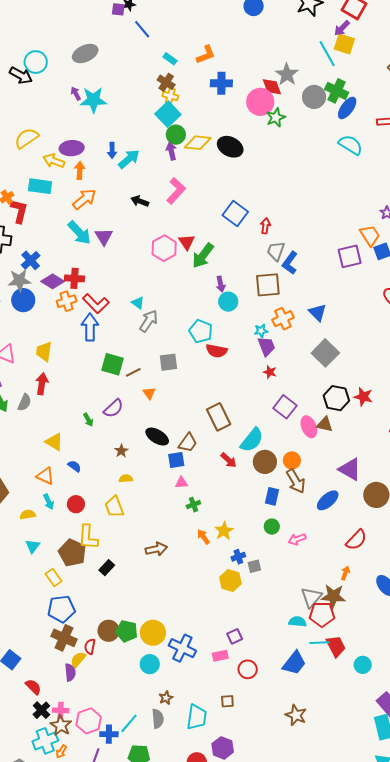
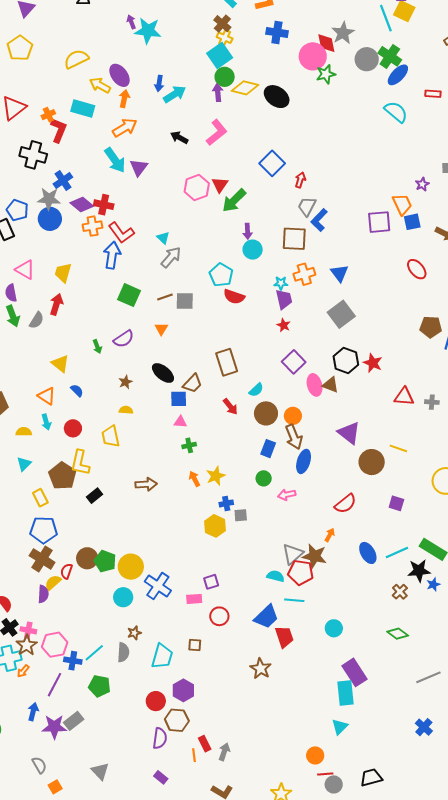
purple ellipse: (72, 148) -> (119, 75), turned 50
brown line: (133, 372) -> (165, 297), moved
cyan semicircle: (252, 440) -> (256, 390), size x0.6
blue ellipse: (328, 500) -> (304, 461), moved, turned -40
red trapezoid: (336, 646) -> (284, 637), moved

